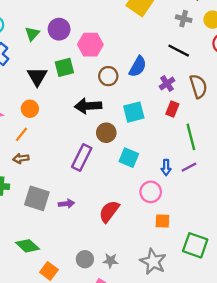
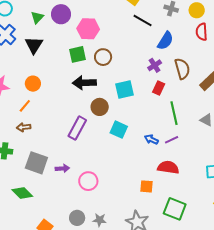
black line: (179, 51) -> (143, 20), moved
green square: (64, 67) -> (77, 54), moved
blue semicircle: (138, 67) -> (165, 41), moved
black triangle: (37, 77) -> (34, 45), moved
blue arrow: (166, 167) -> (151, 139), turned 112
pink circle: (151, 192) -> (88, 181), moved
red semicircle: (109, 211) -> (168, 167), moved, turned 60
green diamond: (28, 246) -> (22, 193), moved

